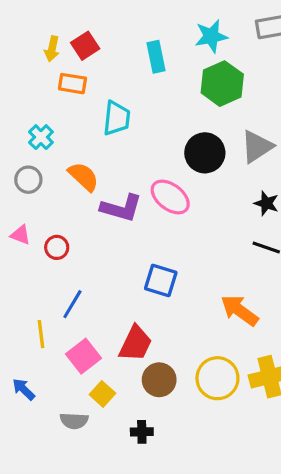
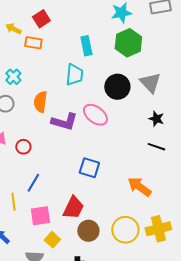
yellow arrow: (52, 49) -> (13, 29), moved, turned 105
cyan rectangle: (156, 57) -> (86, 46), moved
cyan trapezoid: (117, 118) -> (74, 75), moved
gray triangle: (257, 147) -> (150, 83), turned -40
orange semicircle: (84, 177) -> (40, 102), turned -125
pink square: (84, 356) -> (40, 216), turned 30

